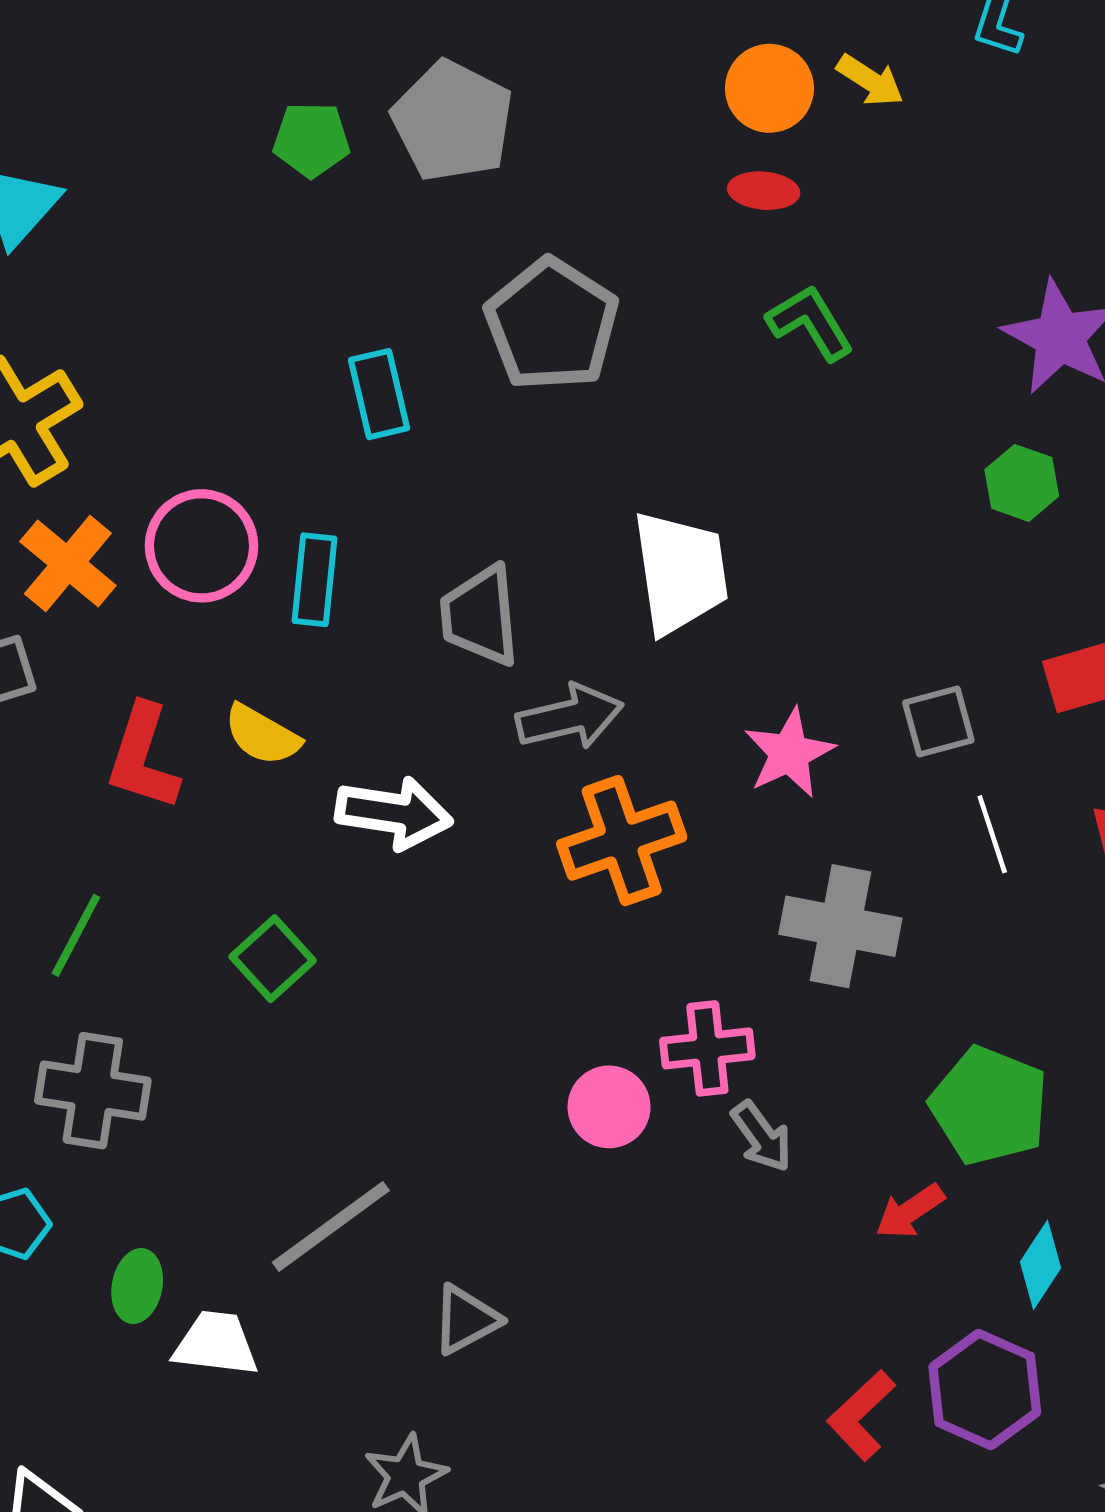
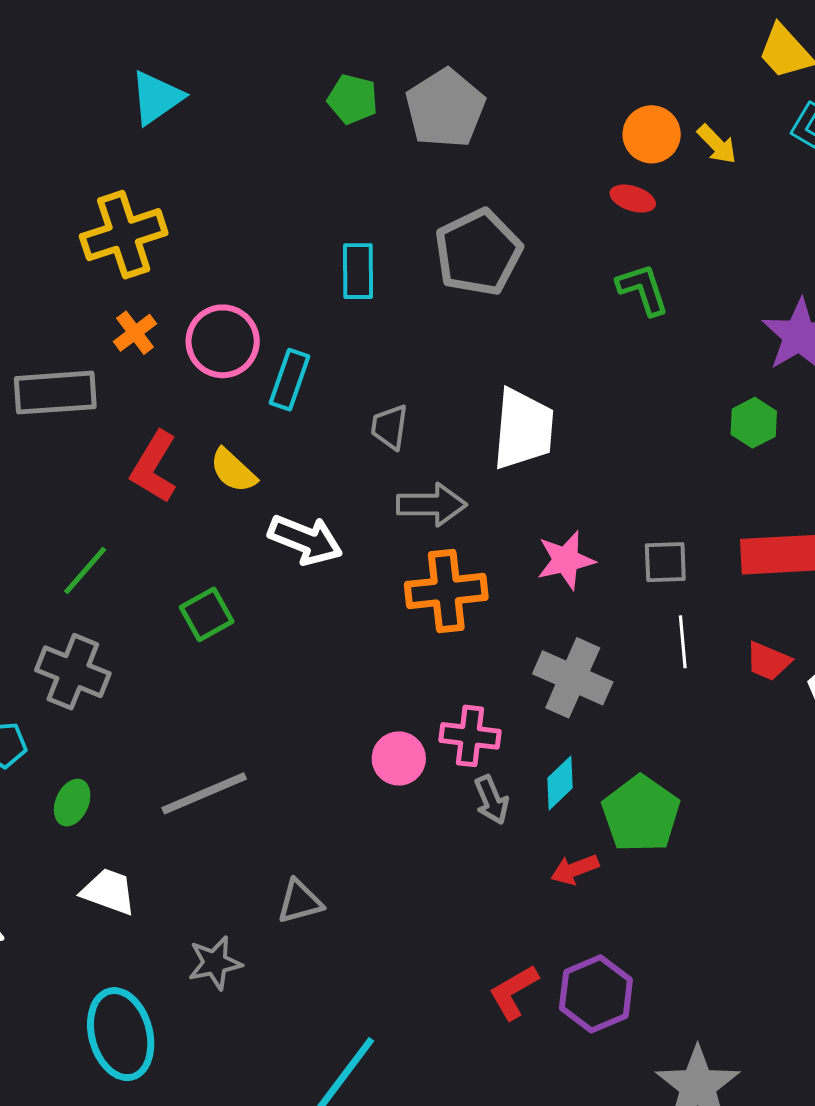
orange cross: (68, 563) -> (135, 333), size x0.7
gray trapezoid: (480, 616) -> (390, 427), size x0.7
cyan diamond: (1040, 1265) -> (560, 783), moved
gray triangle: (466, 1320) -> (300, 902), moved
white trapezoid: (216, 1344) -> (109, 892), moved

